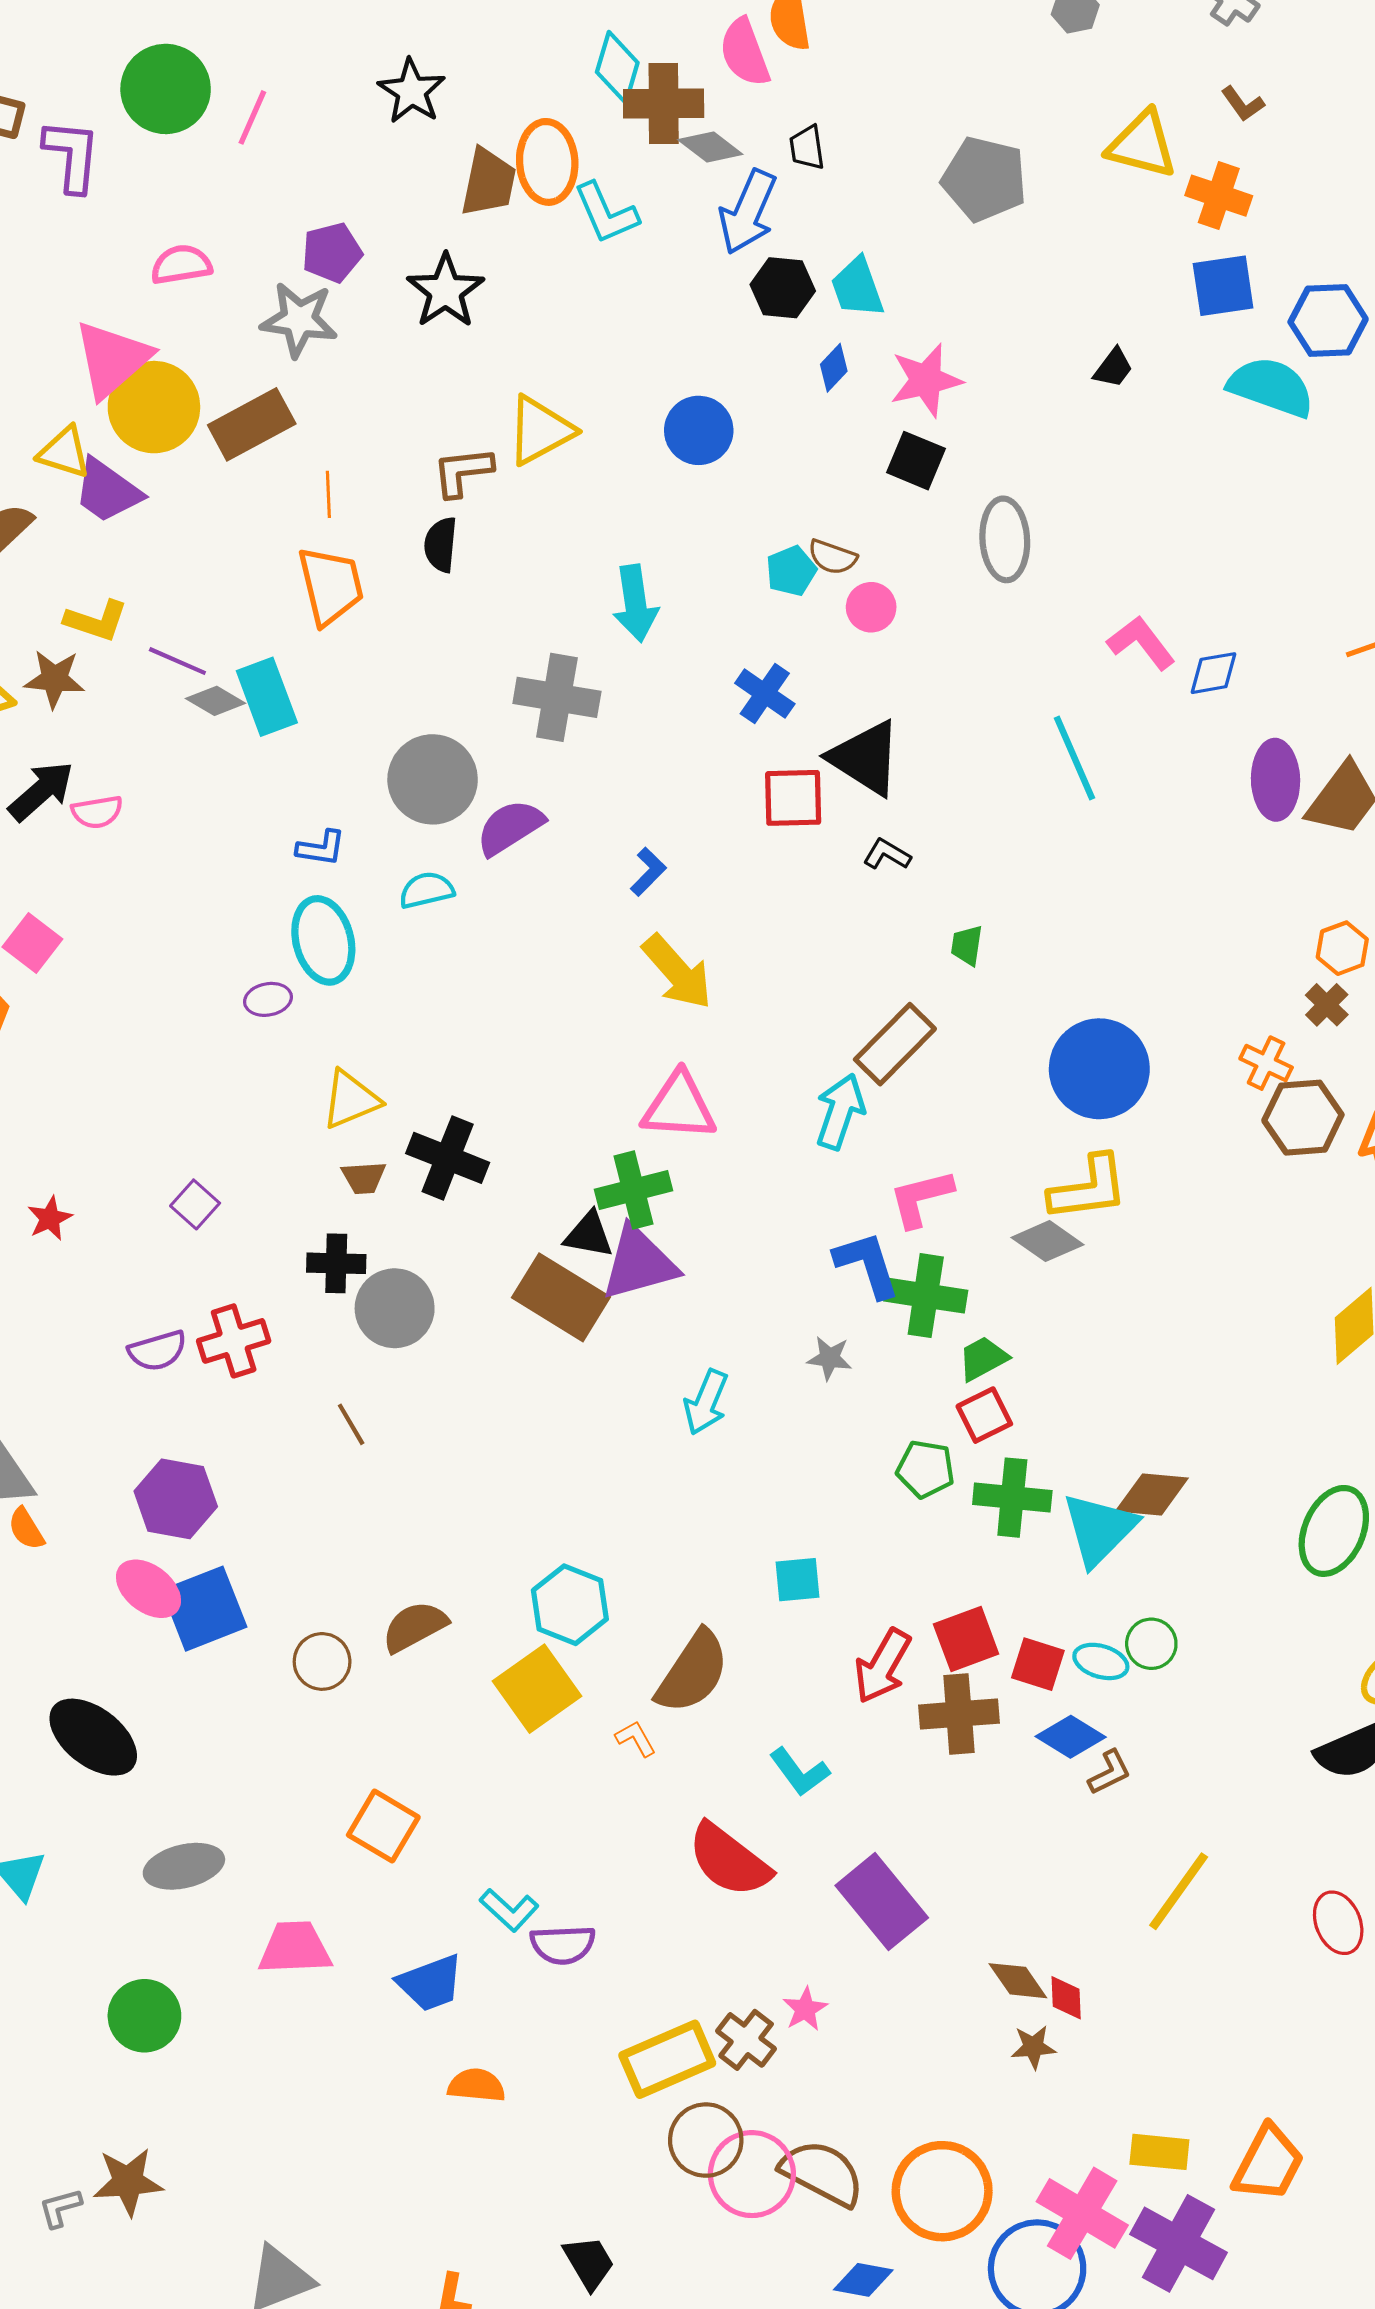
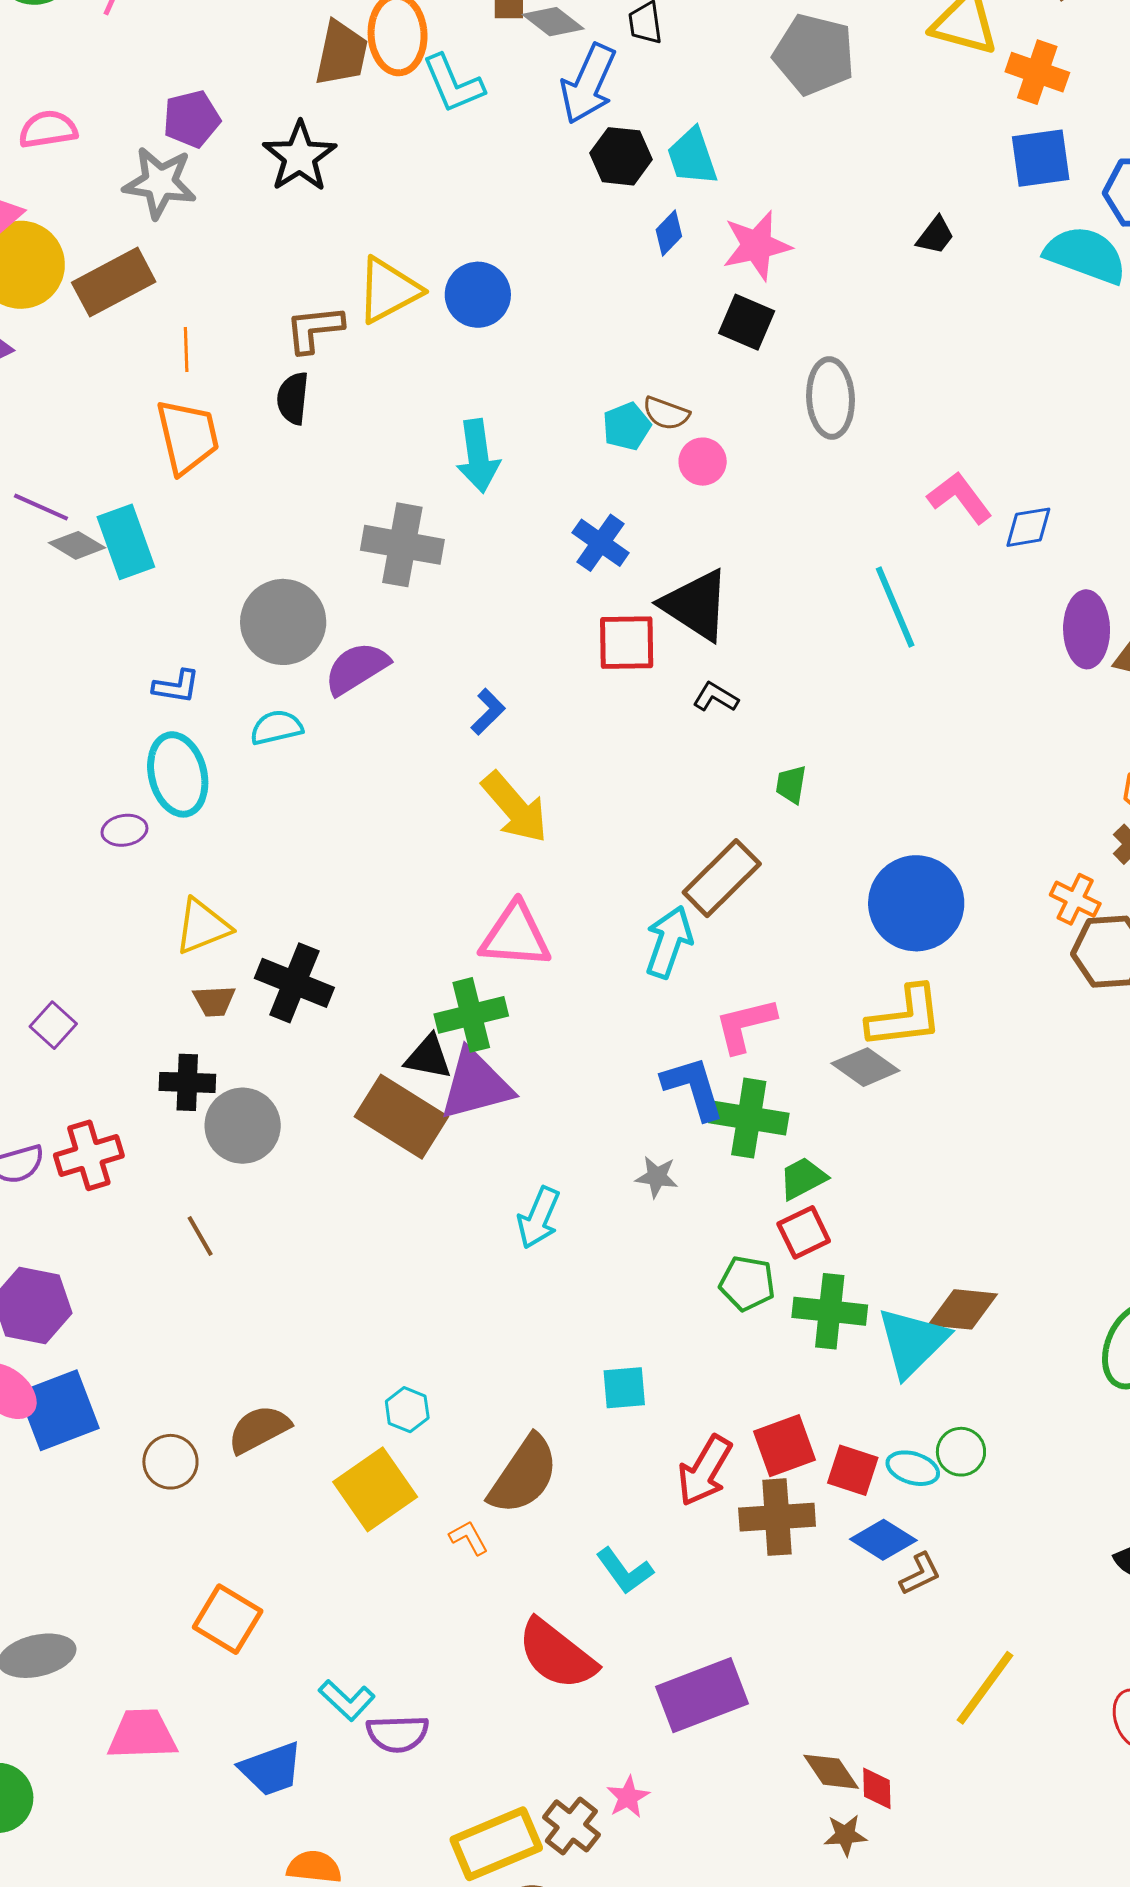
blue circle: (699, 430) -> (478, 295), moved
cyan hexagon: (570, 1605) -> (407, 1410), size x0.6
purple rectangle: (882, 1902) -> (702, 1695), turned -72

